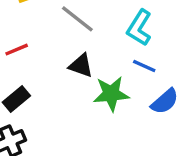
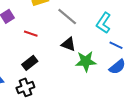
red line: (17, 50) -> (31, 34), turned 40
blue line: (144, 66) -> (116, 45), moved

